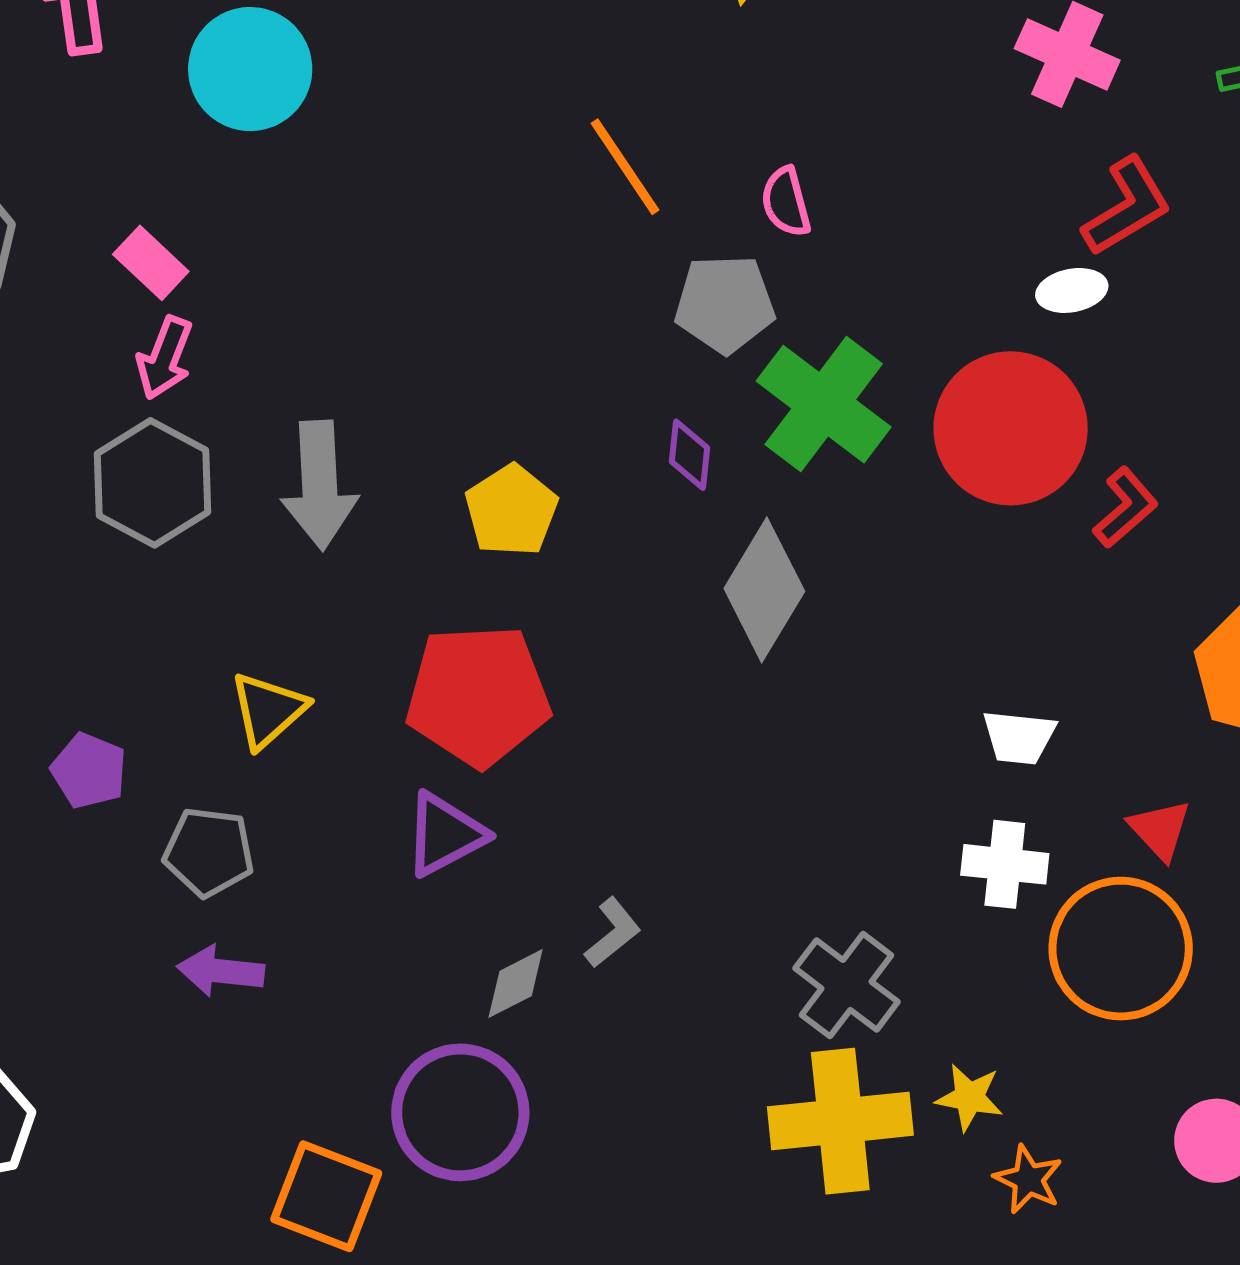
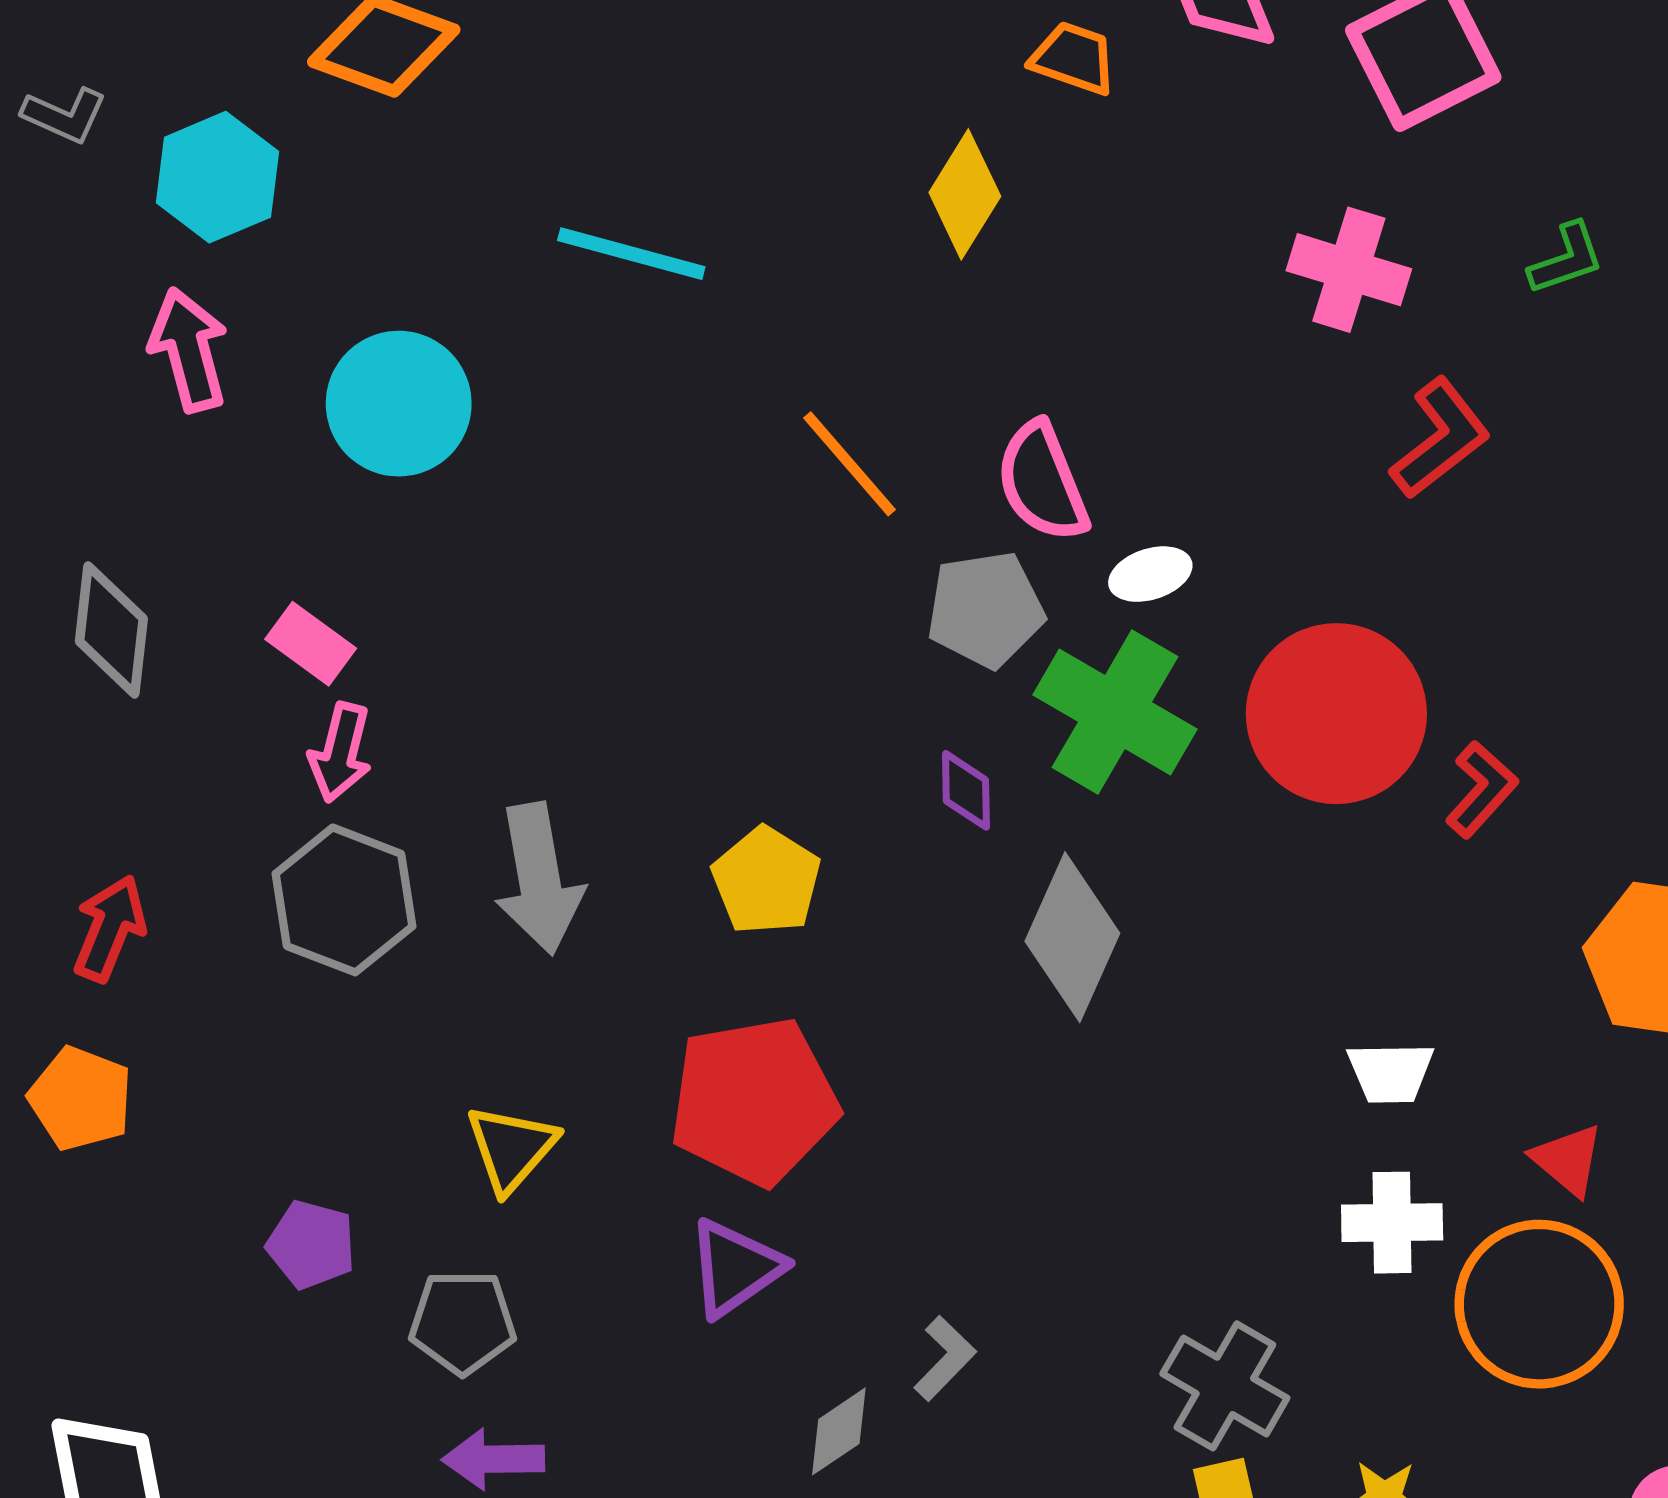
pink semicircle: (786, 202) -> (1042, 482), size x1.5
white ellipse: (1072, 290) -> (1150, 574), moved

